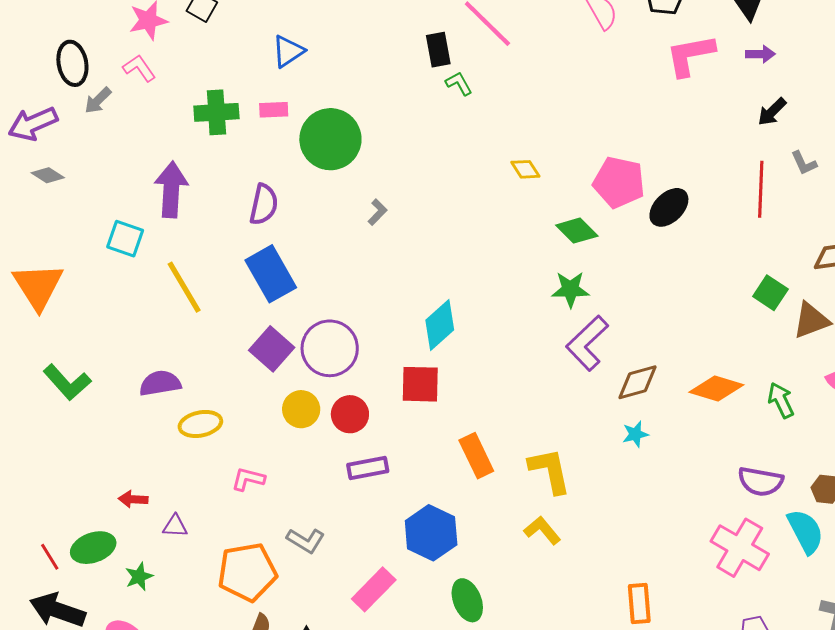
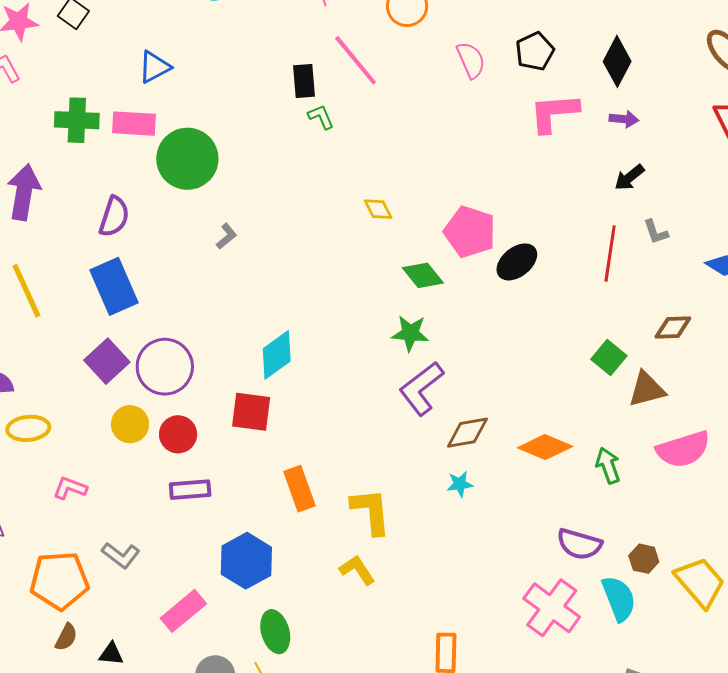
pink rectangle: (274, 110) -> (134, 124), size x1.5

